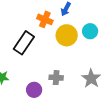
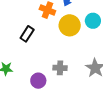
black rectangle: (24, 43) -> (27, 34), size x0.7

